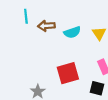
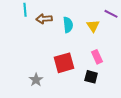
cyan semicircle: (72, 32) -> (68, 25), turned -77

